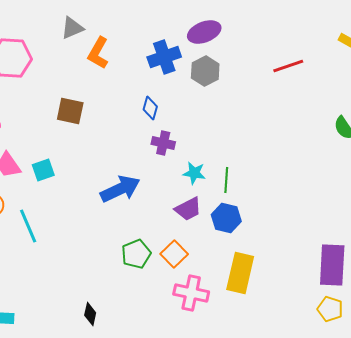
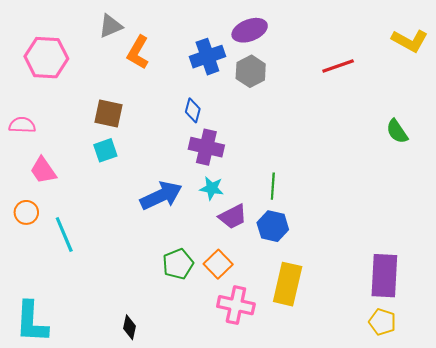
purple cross: (163, 143) -> (206, 147), size x1.4
cyan square: (43, 170) -> (105, 150), moved
cyan star: (194, 173) -> (212, 188), moved

